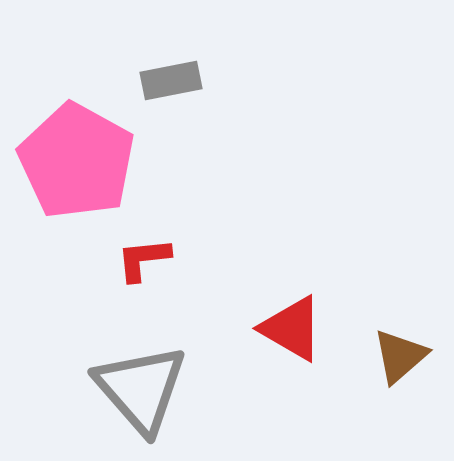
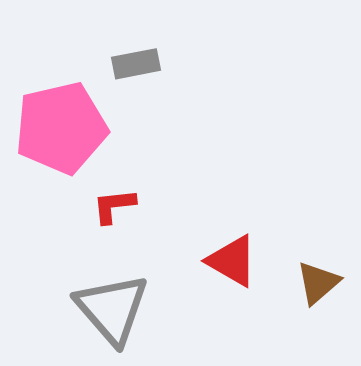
pink pentagon: (77, 161) -> (61, 128), turned 30

